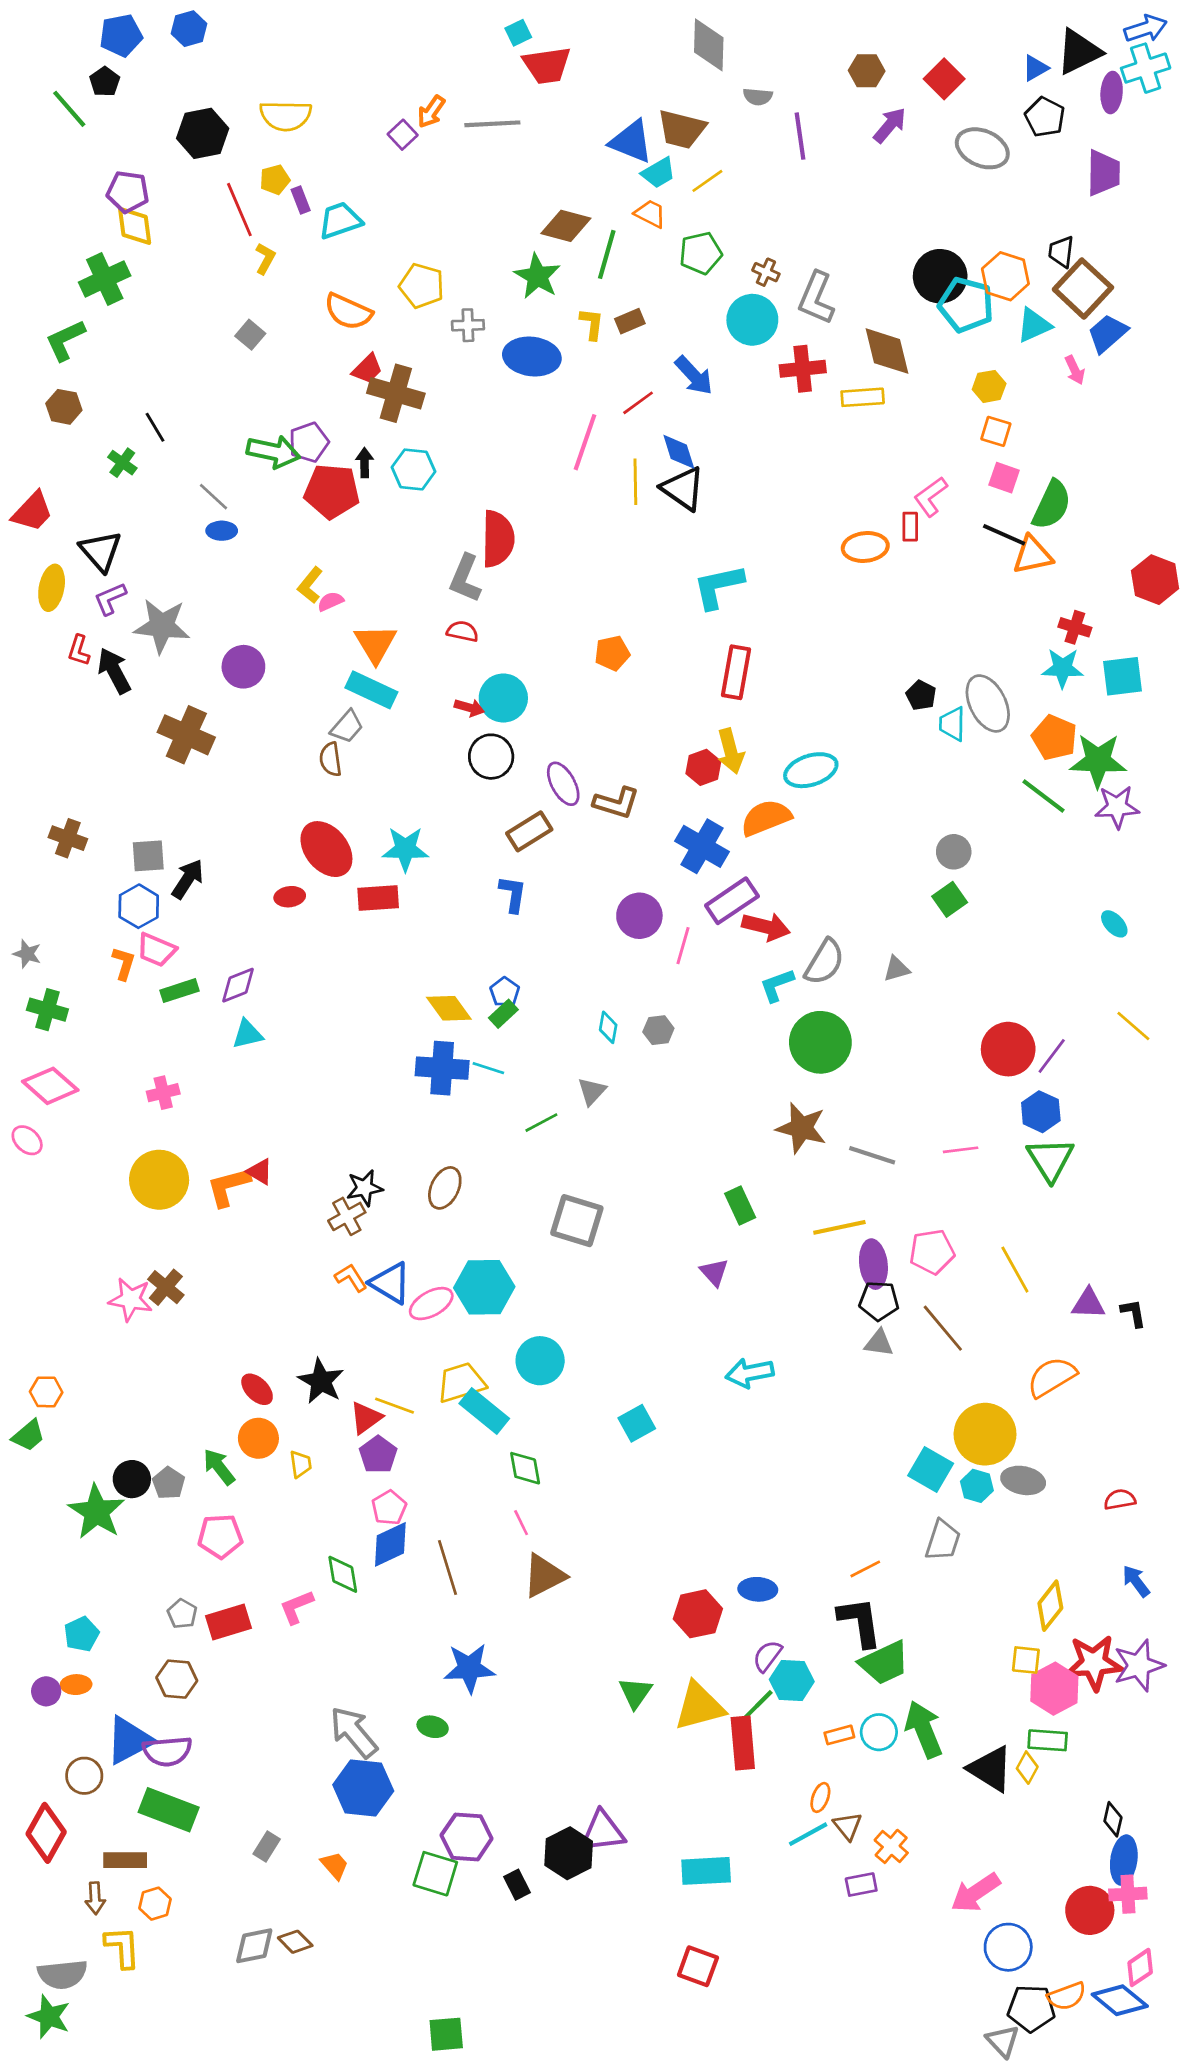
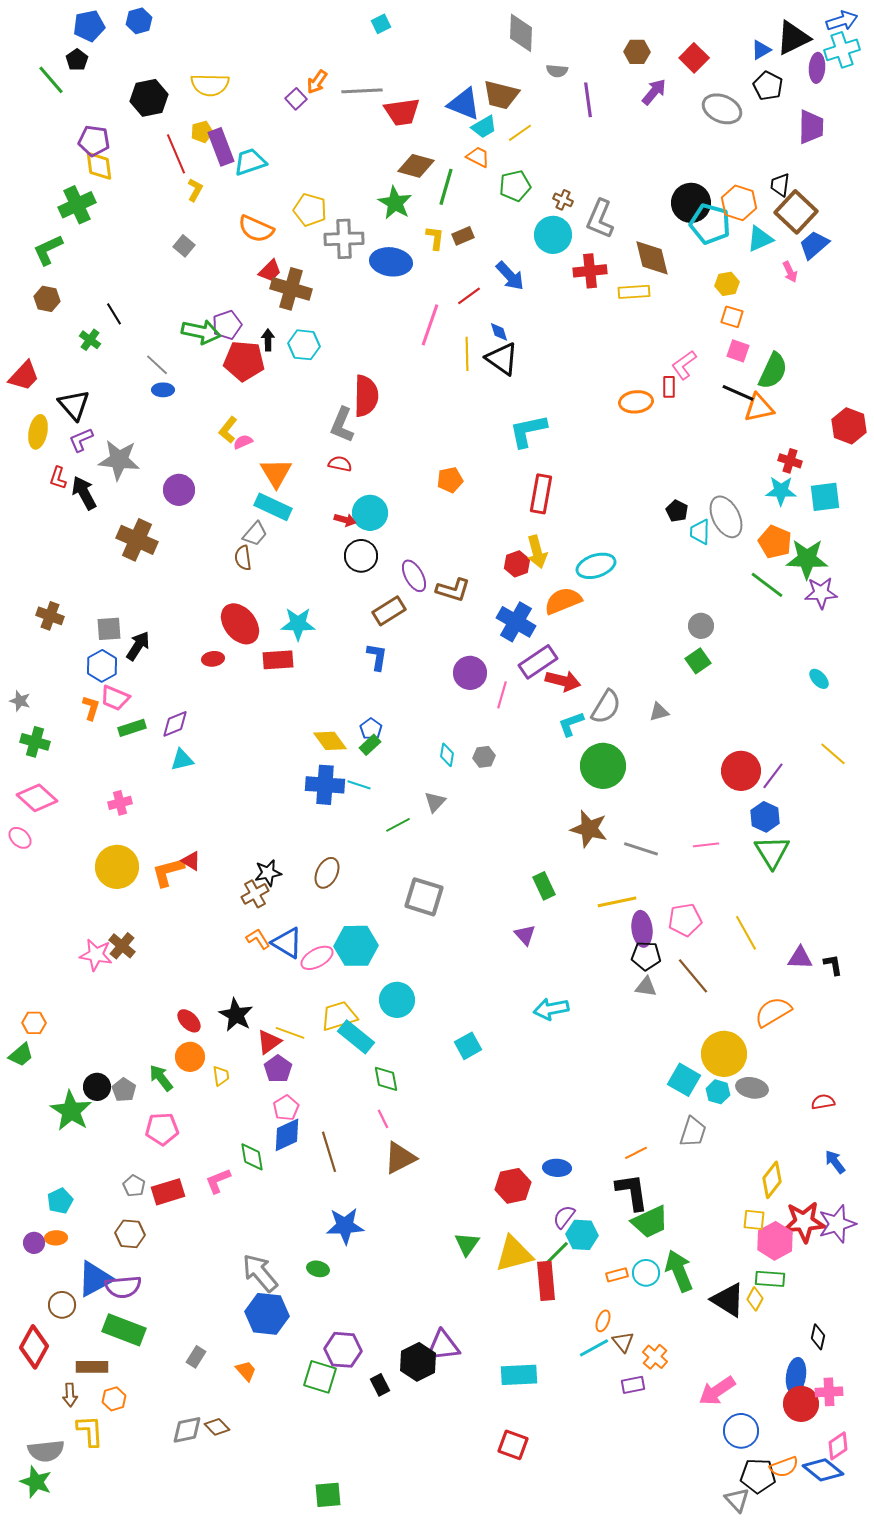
red trapezoid: (547, 65) -> (402, 112), moved
purple rectangle: (301, 200) -> (221, 147), size x1.8
gray cross: (468, 325) -> (344, 239), size x1.6
blue diamond: (679, 452) -> (499, 332), size x0.7
blue ellipse: (1124, 1860) -> (796, 1376), moved

